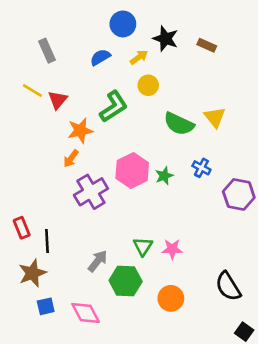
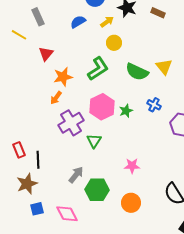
yellow line: (32, 91) -> (19, 35), moved
green L-shape: (114, 107) -> (98, 69), moved
green triangle: (143, 246) -> (94, 141), moved

